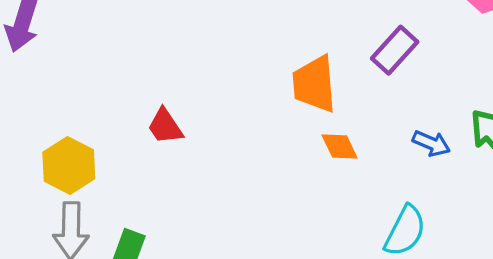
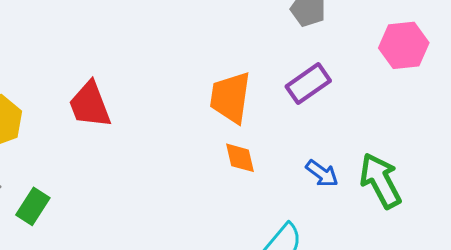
red trapezoid: (165, 126) -> (90, 105), size x1.4

